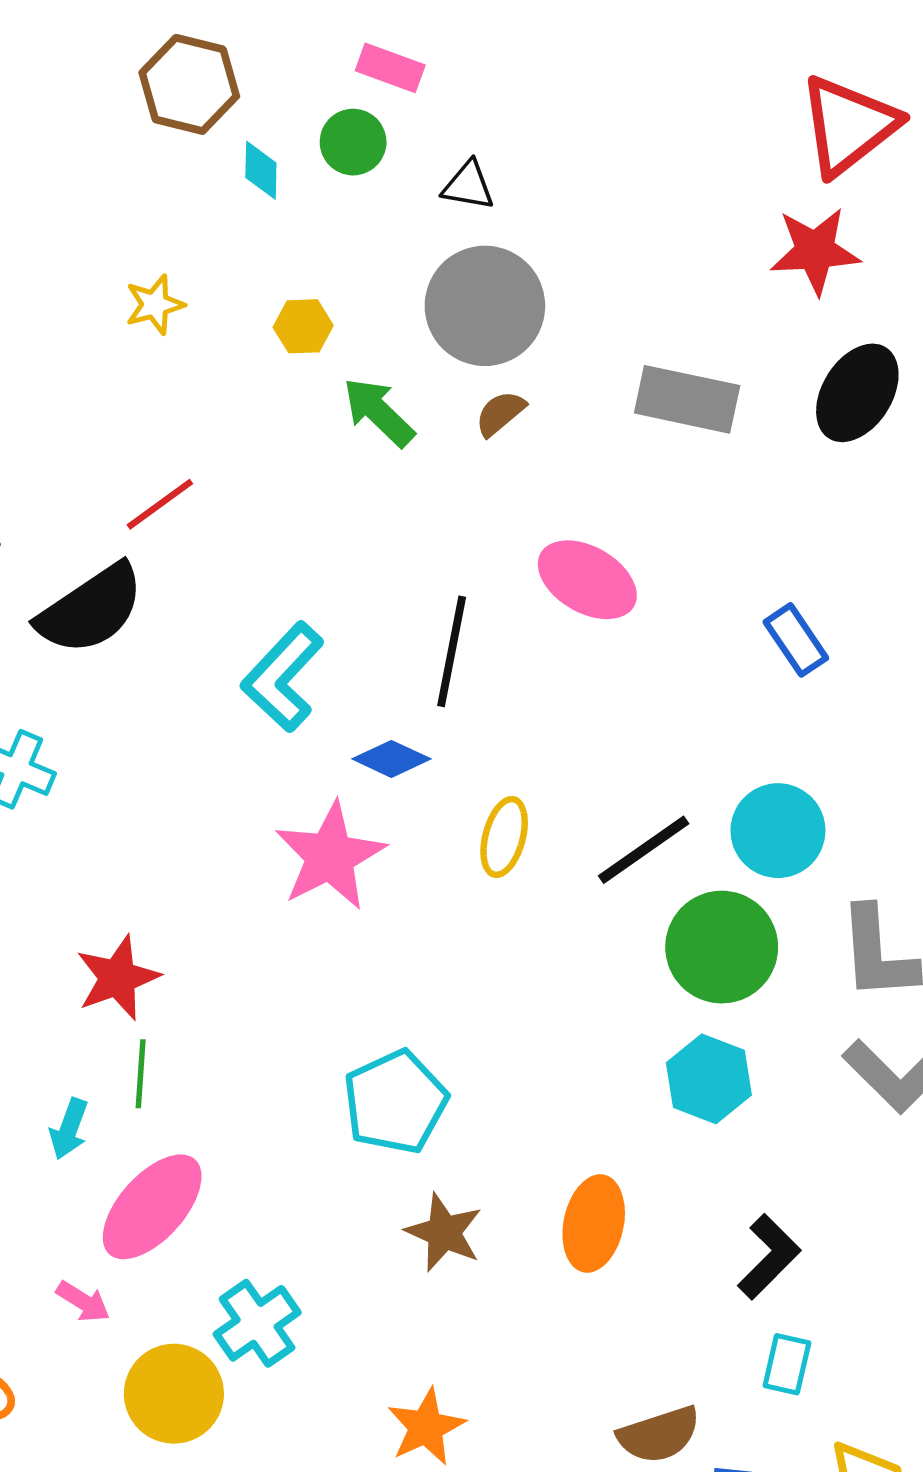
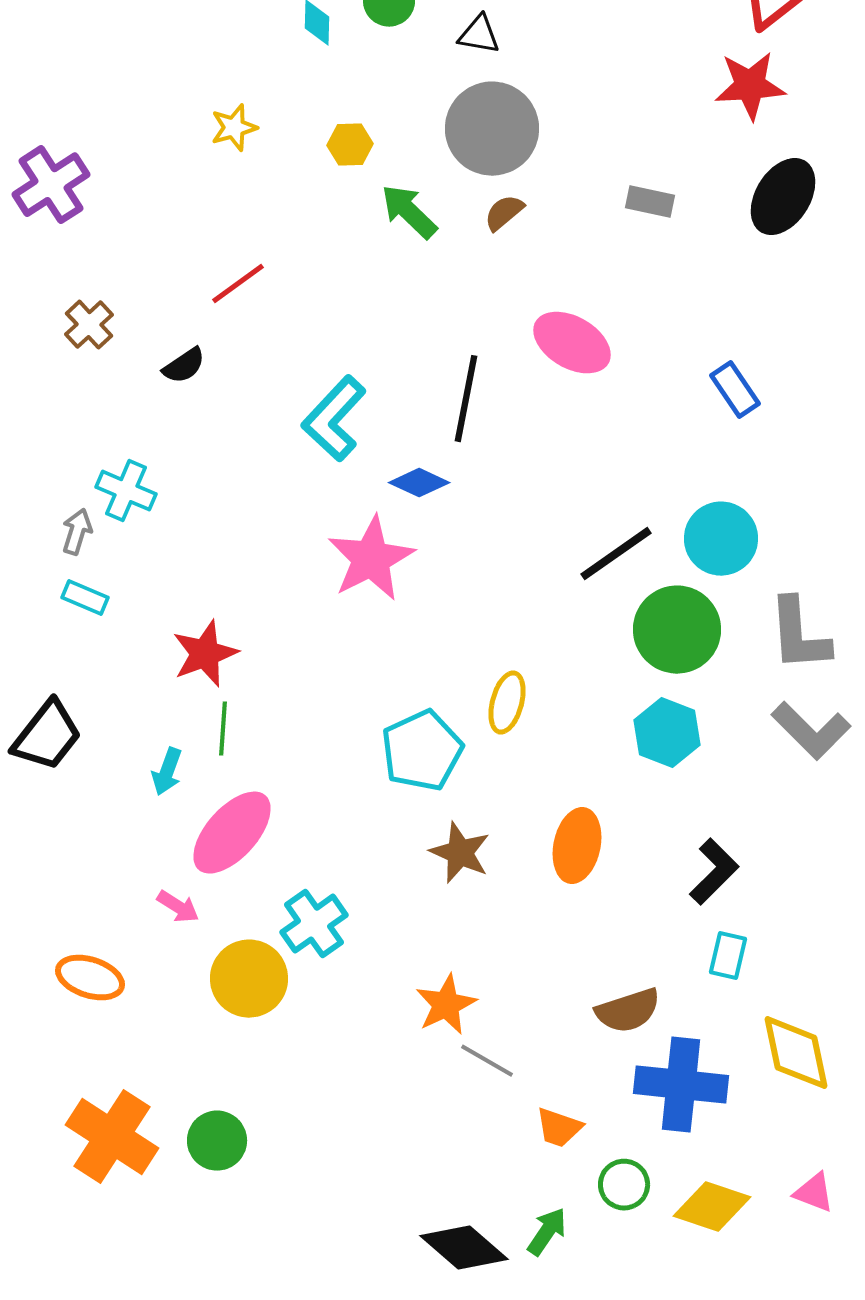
gray rectangle: (687, 399) -> (650, 202), size x0.6
black semicircle: (91, 609) -> (184, 366), size x0.5
yellow ellipse: (504, 837) -> (507, 703), moved

